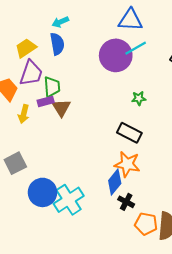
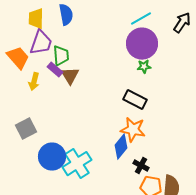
yellow trapezoid: (26, 48) -> (36, 19), turned -55
purple circle: (116, 55) -> (142, 44), moved
purple rectangle: (46, 101) -> (55, 70), turned 56
black cross: (126, 202) -> (141, 166), moved

